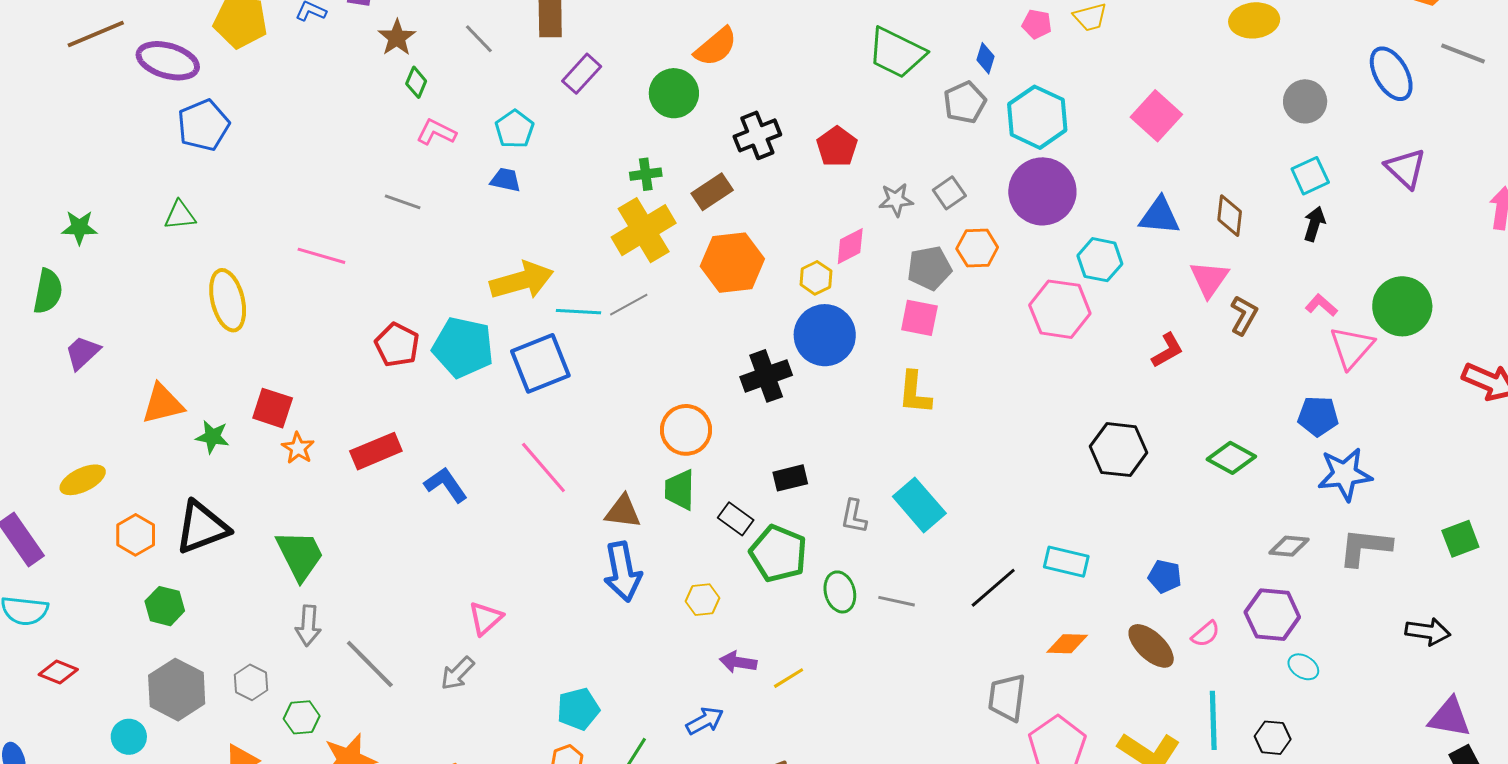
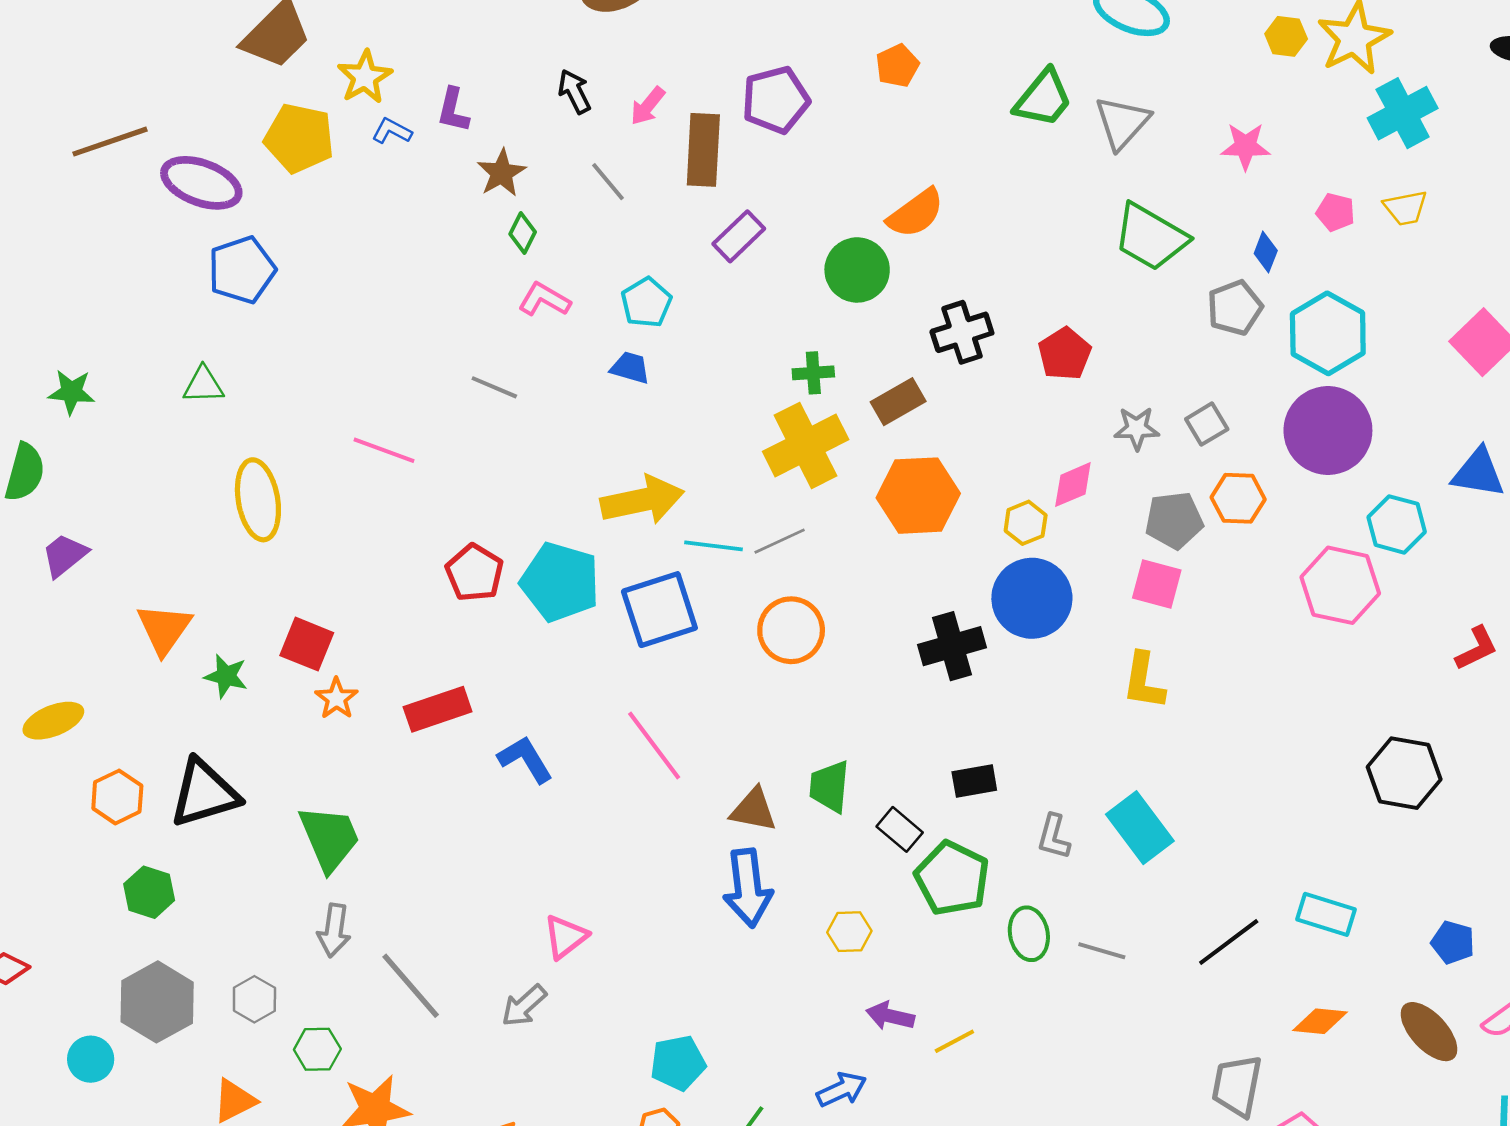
orange triangle: (163, 404) -> (164, 629), turned -45
orange circle: (686, 430) -> (791, 630), moved

